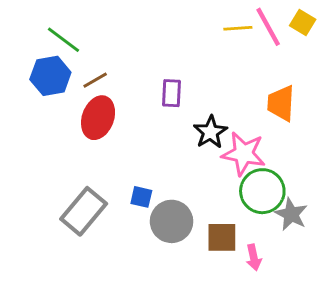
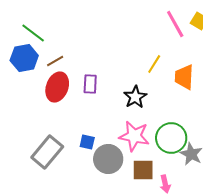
yellow line: (238, 28) -> (154, 64), moved, turned -54
purple rectangle: (172, 93) -> (90, 84), moved
pink star: (244, 154) -> (134, 136), moved

